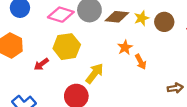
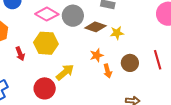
brown circle: (164, 22) -> (130, 63), moved
red arrow: (41, 64) -> (20, 54), turned -88

